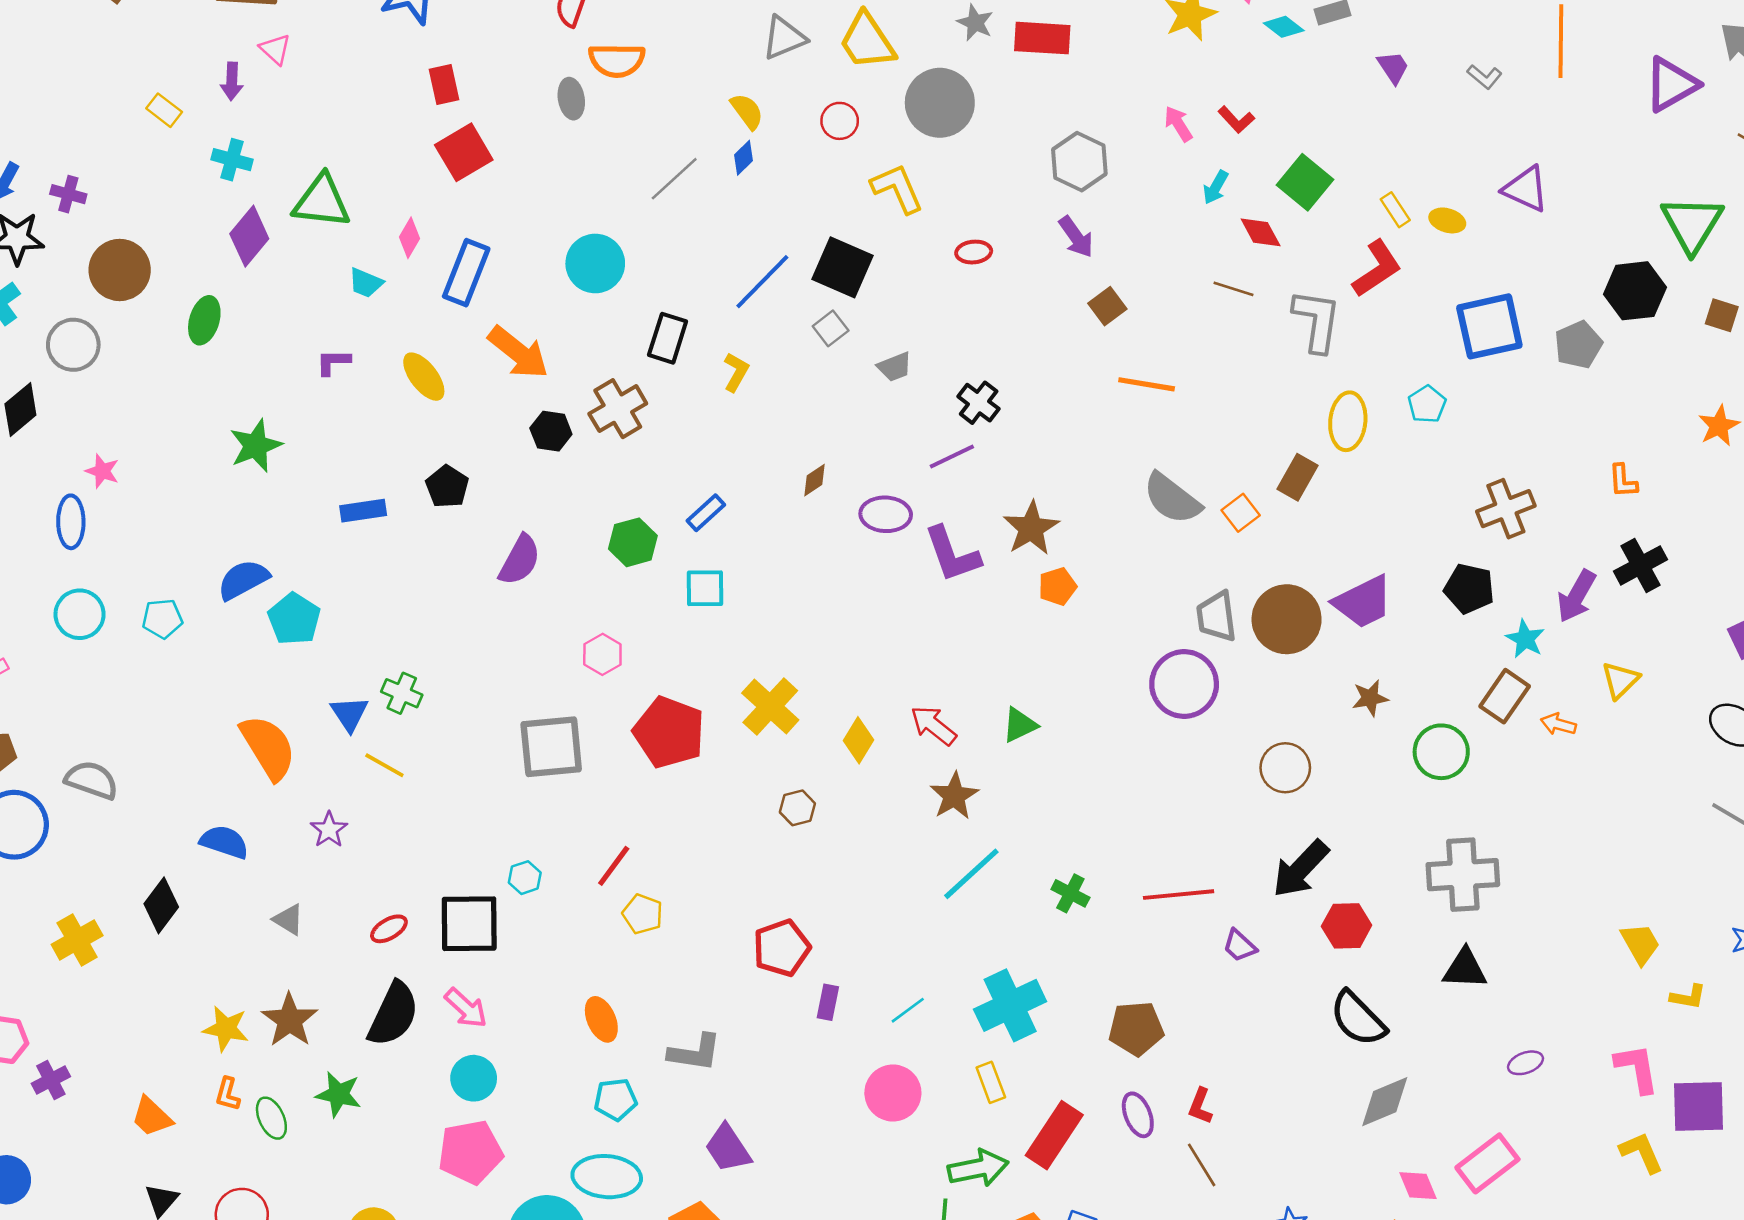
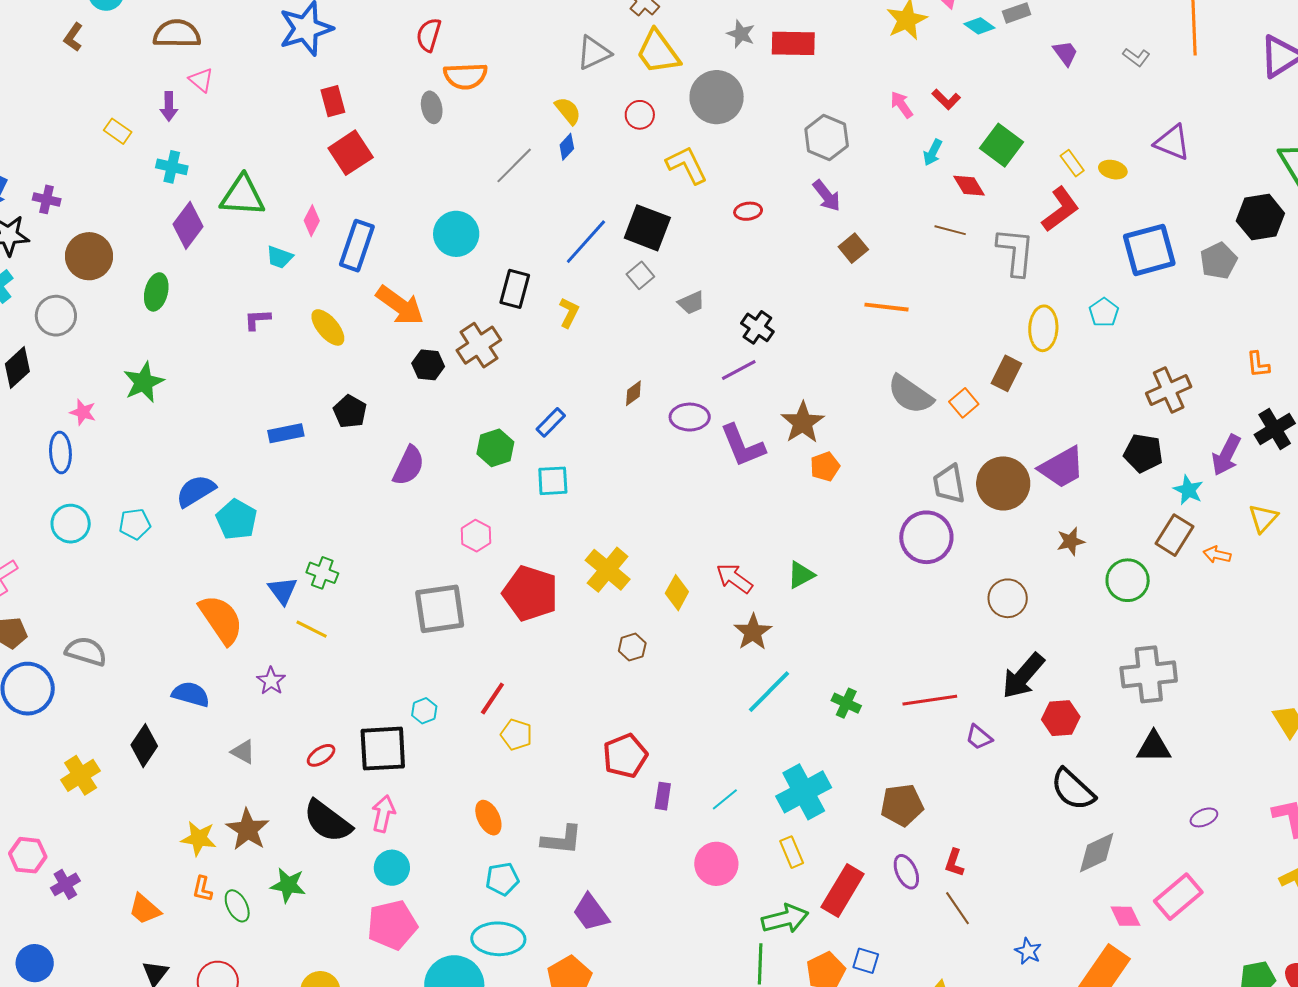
green star: (256, 446) -> (144, 382), moved
pink arrow: (466, 1008) -> (383, 814), turned -117
black semicircle: (393, 1014) -> (328, 821), turned 104

